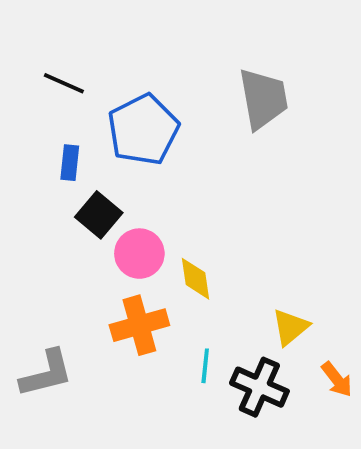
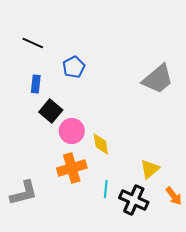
gray trapezoid: (263, 99) -> (158, 79), moved, turned 60
blue pentagon: (143, 130) -> (74, 67), size x0.6

